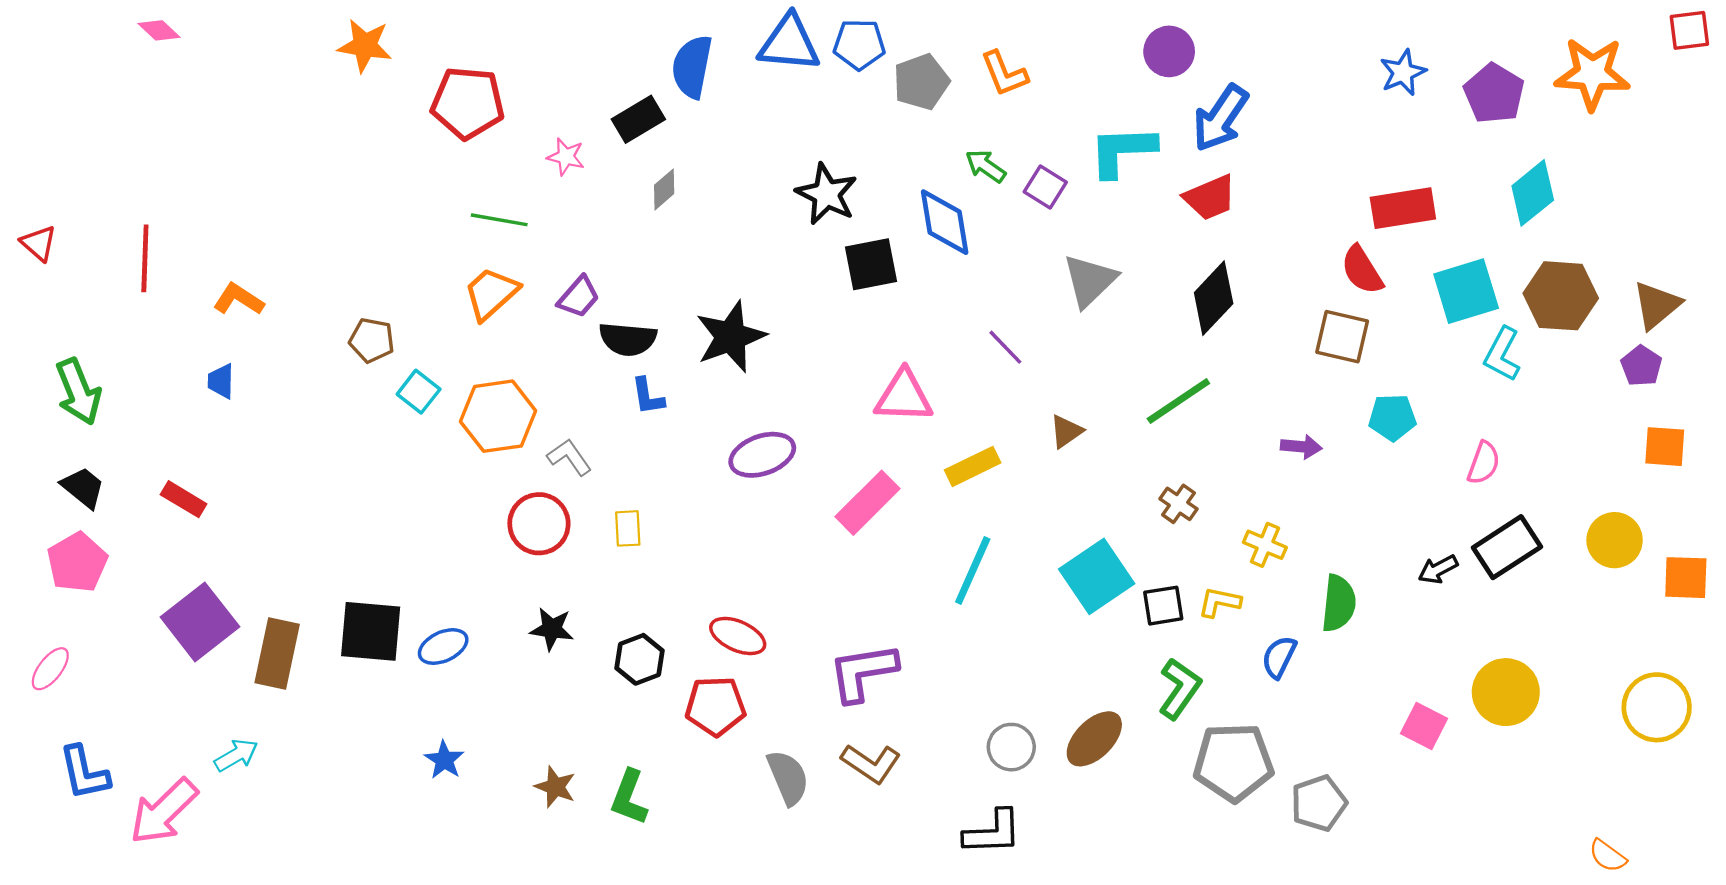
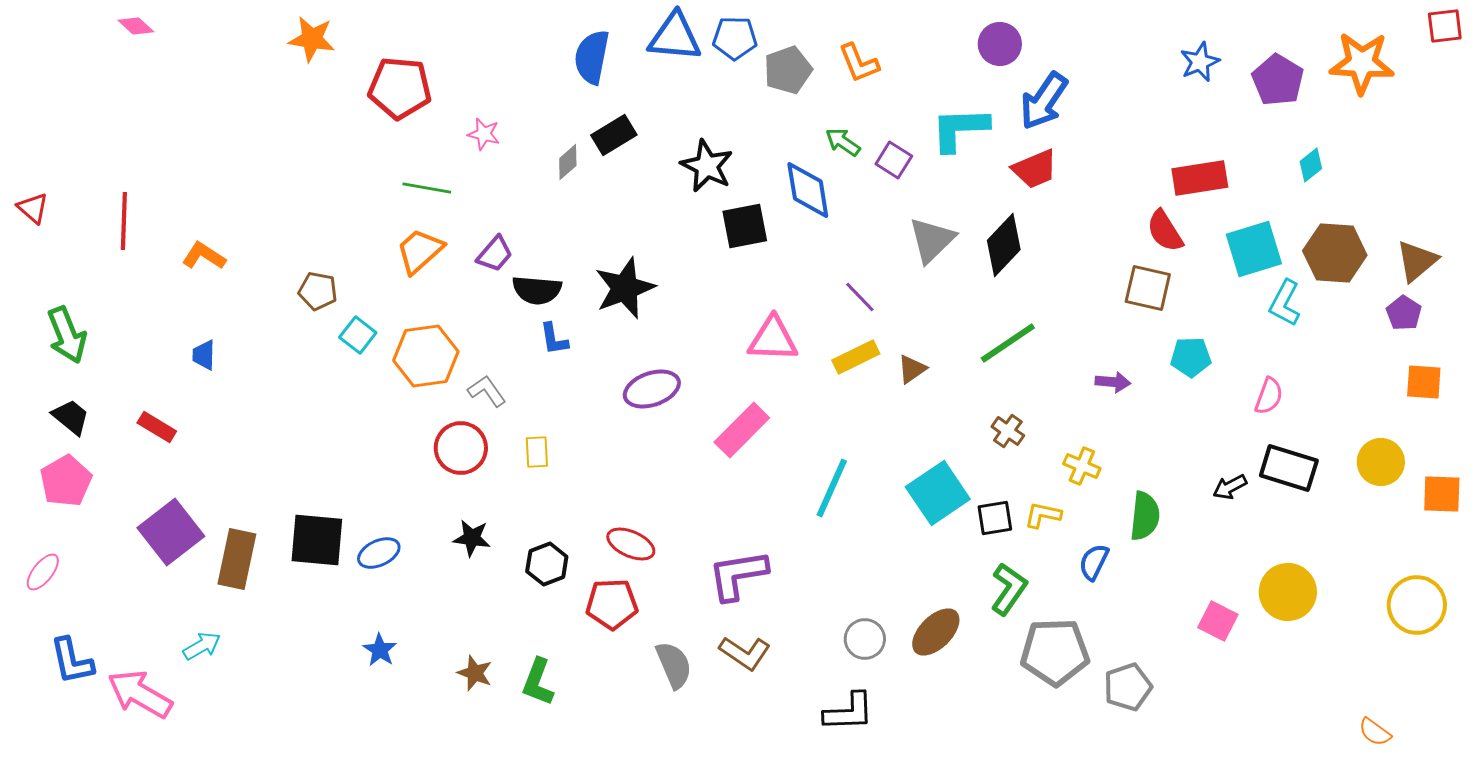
black rectangle: (638, 119) -> (614, 135), moved
cyan diamond: (1533, 193) -> (1311, 165), size x0.6
black diamond: (1214, 298) -> (1004, 245), moved
blue trapezoid: (221, 381) -> (204, 355), moved
yellow rectangle: (973, 466) -> (856, 357), moved
black rectangle: (1507, 547) -> (1289, 468), turned 50
pink arrow: (164, 811) -> (140, 694), turned 74

